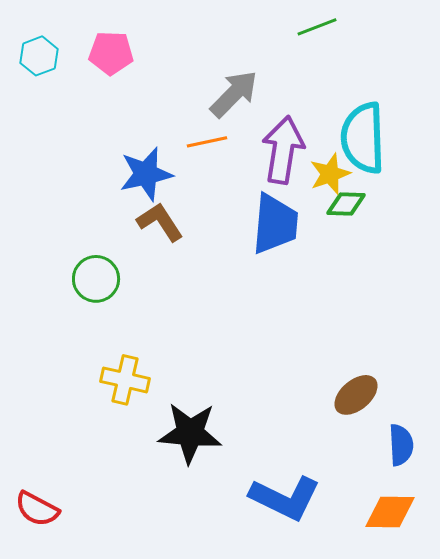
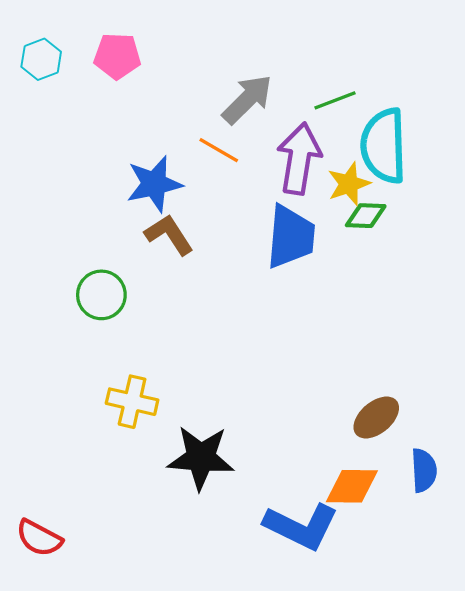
green line: (317, 27) -> (335, 100), moved
orange line: (207, 142) -> (219, 150), turned 42
orange diamond: (390, 512) -> (352, 486), moved

